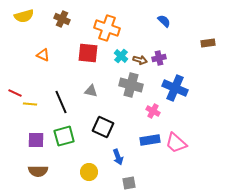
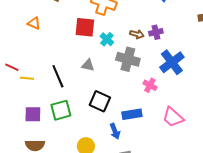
orange triangle: (43, 55) -> (34, 23), moved
cyan cross: (121, 56) -> (107, 39), moved
blue cross: (175, 88) -> (172, 62), turned 30
blue rectangle: (150, 140) -> (132, 114), moved

